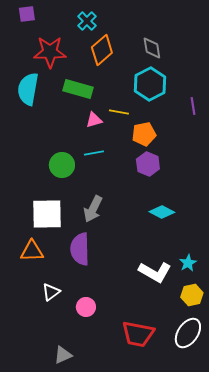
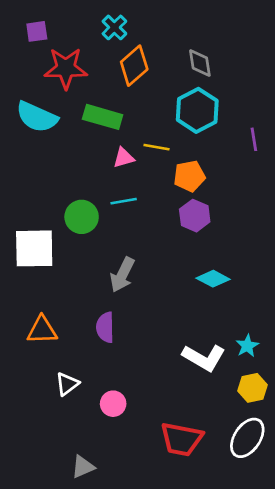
purple square: (27, 14) -> (37, 31), moved
cyan semicircle: (28, 89) -> (37, 117), turned -76
white square: (47, 214) -> (34, 248), moved
purple semicircle: (80, 249) -> (105, 327), size x0.7

